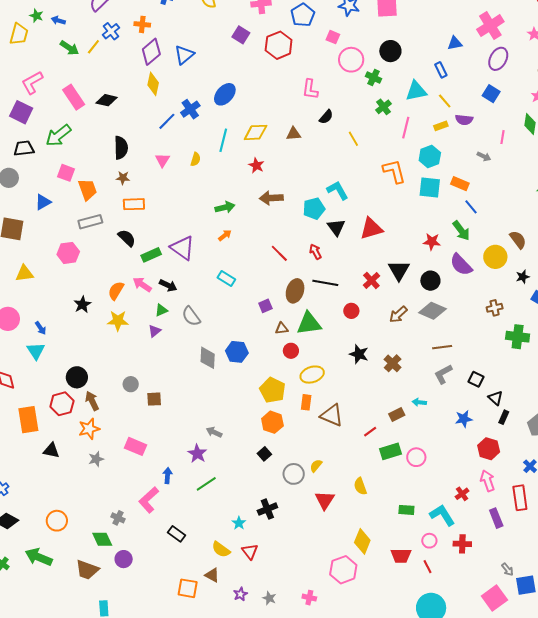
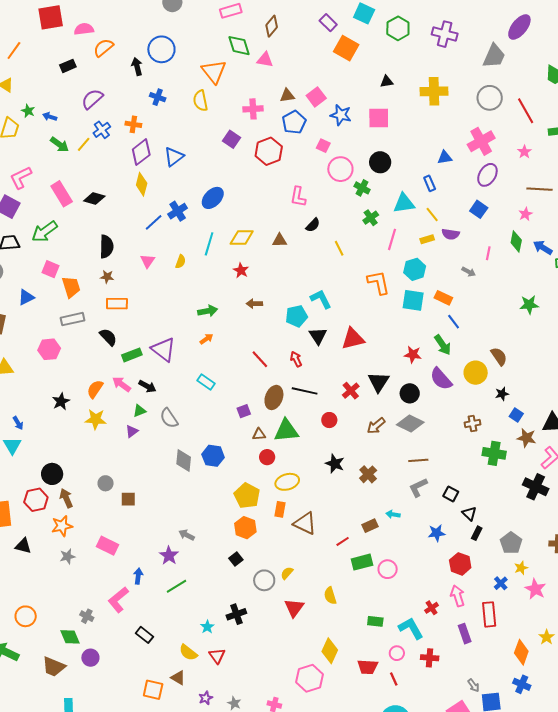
brown arrow: (271, 198) -> (254, 304), size x0.7

